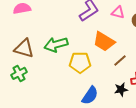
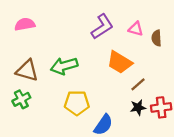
yellow pentagon: (80, 62) -> (77, 103), moved
black star: (121, 89) -> (138, 107), moved

